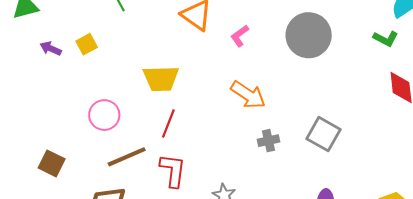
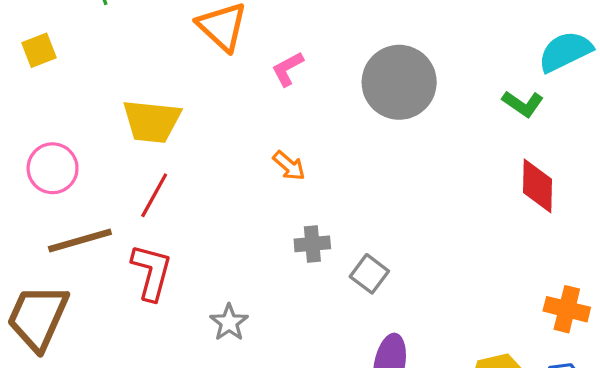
orange arrow: (248, 95) -> (289, 166), size x0.6
gray square: (323, 134) -> (369, 274), moved, size x0.7

